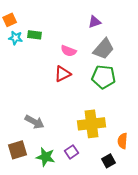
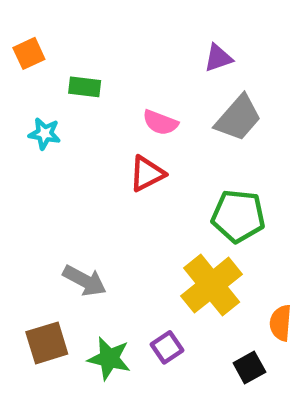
cyan star: (16, 38) -> (45, 134), moved
green pentagon: (104, 77) -> (238, 216), moved
yellow cross: (92, 124) -> (212, 285), turned -32

